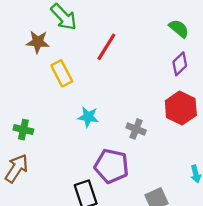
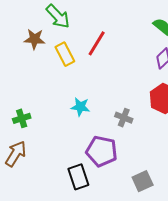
yellow rectangle: (62, 73) -> (65, 54), moved
green cross: (23, 130) -> (22, 118), turned -30

